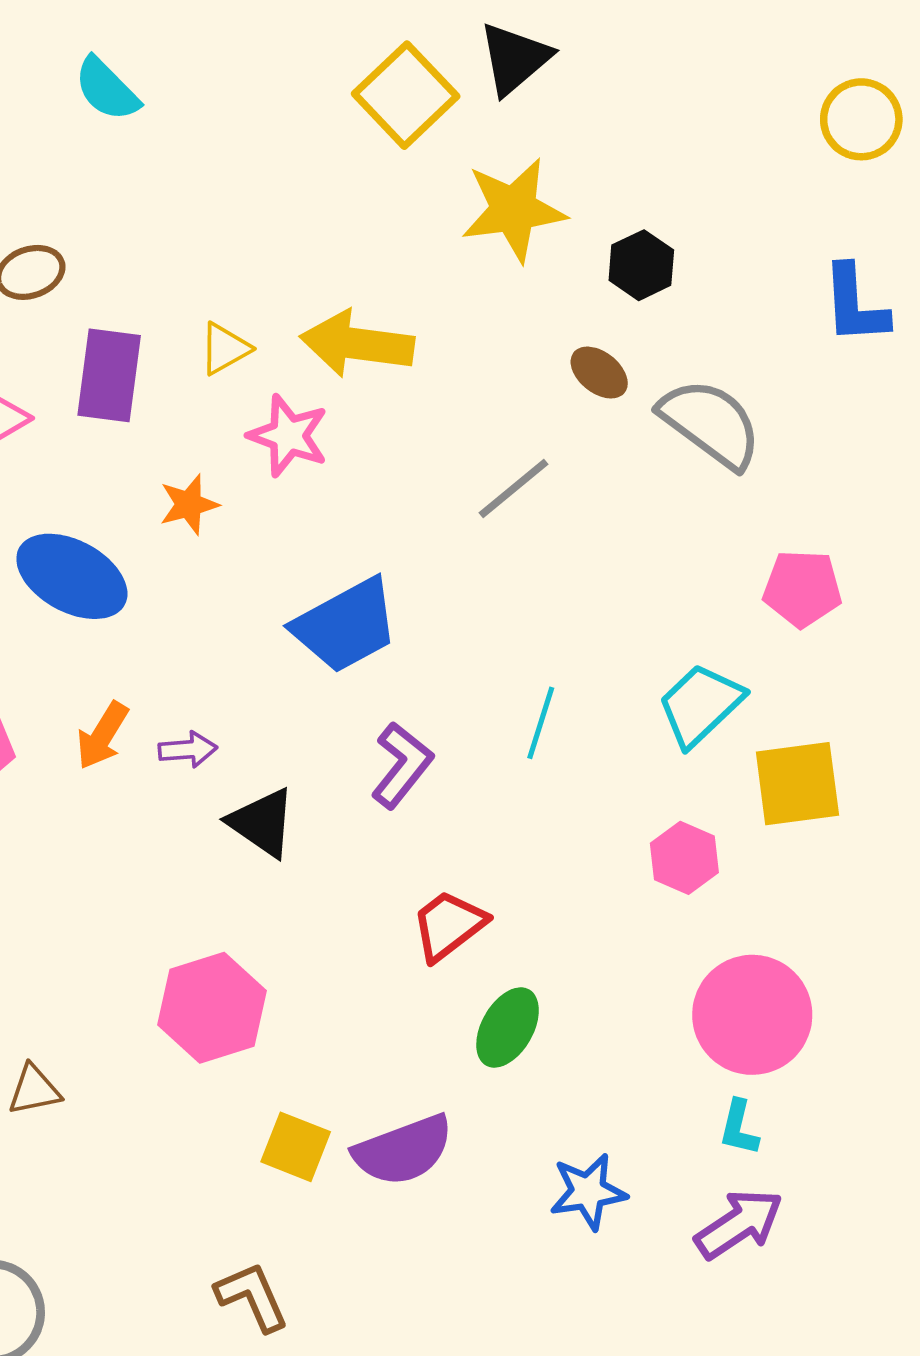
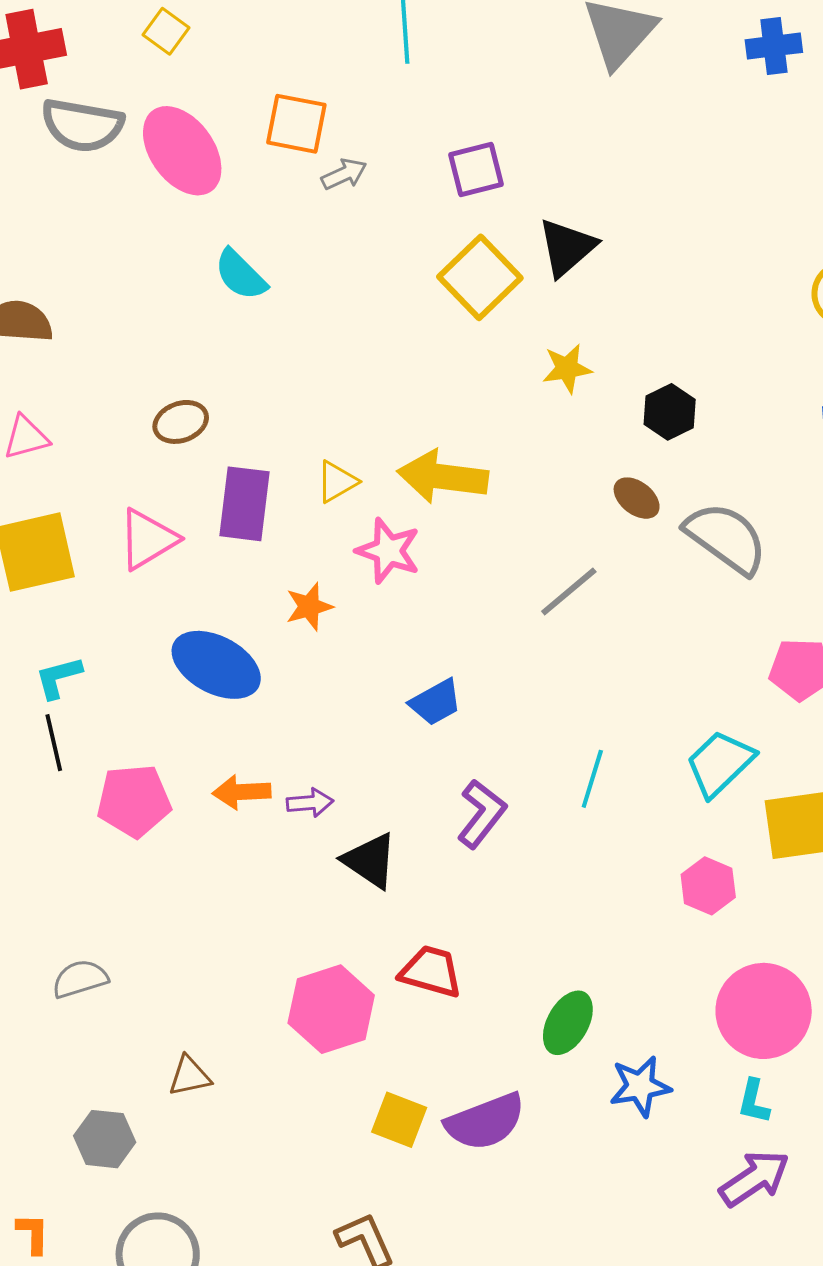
yellow star: (514, 210) -> (567, 368), size x0.6
blue trapezoid: (346, 625) -> (436, 702), size x0.6
orange arrow: (102, 736) -> (242, 792), turned 56
red trapezoid: (449, 925) -> (431, 972), moved, turned 54
blue star: (588, 1192) -> (640, 1086), moved

